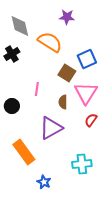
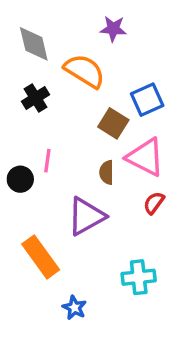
black cross: (12, 54) -> (36, 98), moved
pink line: (37, 89) -> (47, 161), moved
pink triangle: (86, 93) -> (145, 157), turned -35

